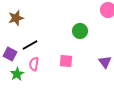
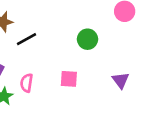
black line: (30, 45) -> (27, 39), moved

